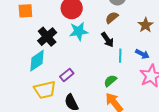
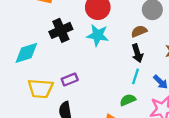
black arrow: (107, 40) -> (137, 53), moved
cyan diamond: (37, 61) -> (26, 53), moved
green semicircle: (110, 81) -> (128, 100), moved

